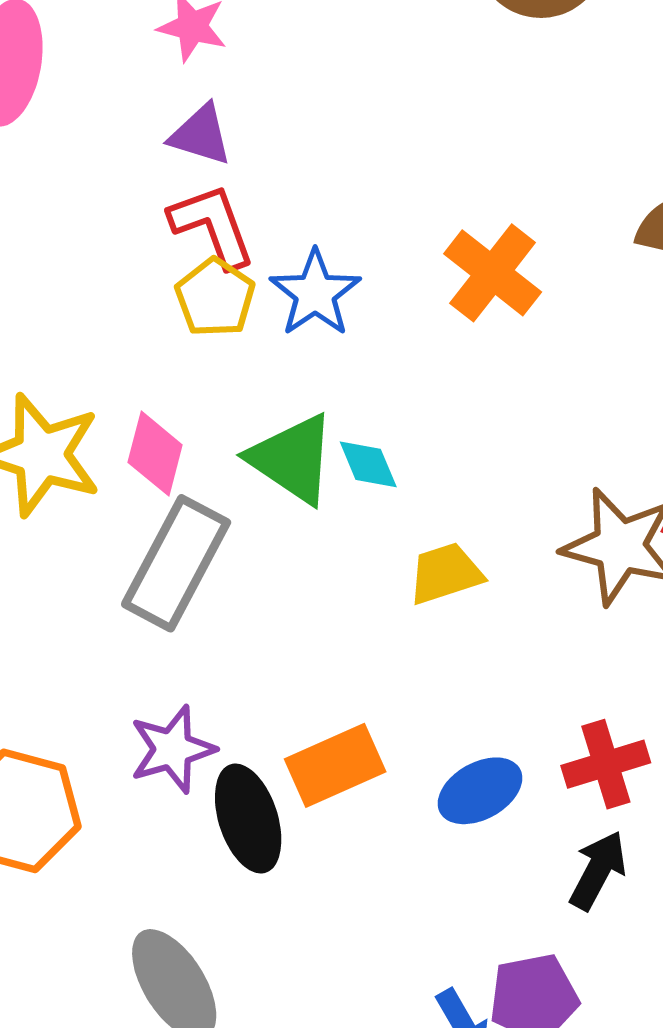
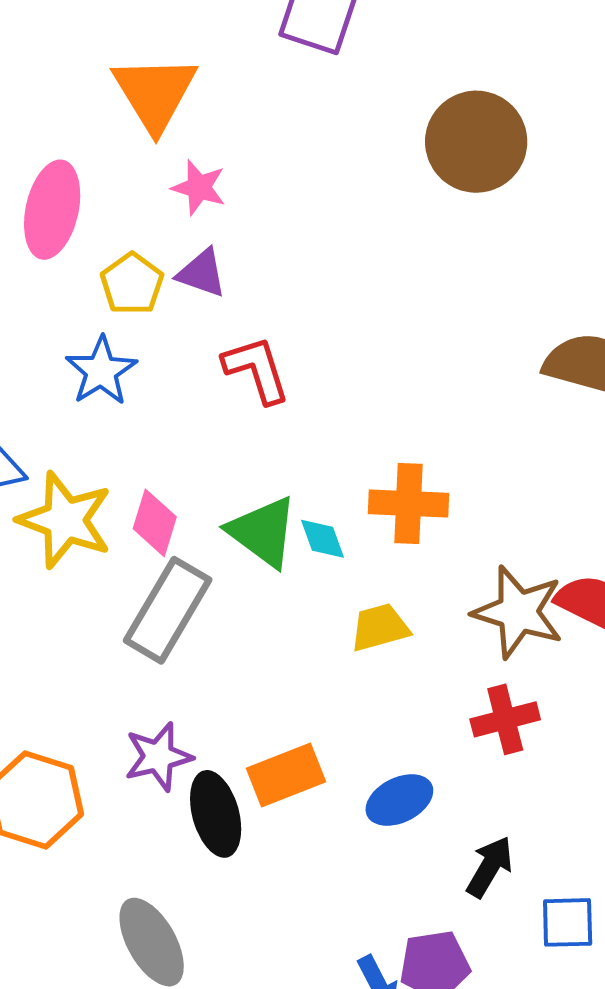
red L-shape: (212, 226) -> (257, 370), moved
orange cross: (493, 273) -> (409, 503), moved, turned -38
blue star: (315, 293) -> (101, 371), moved
yellow pentagon: (215, 298) -> (132, 284), moved
red cross: (606, 764) -> (505, 719), moved

